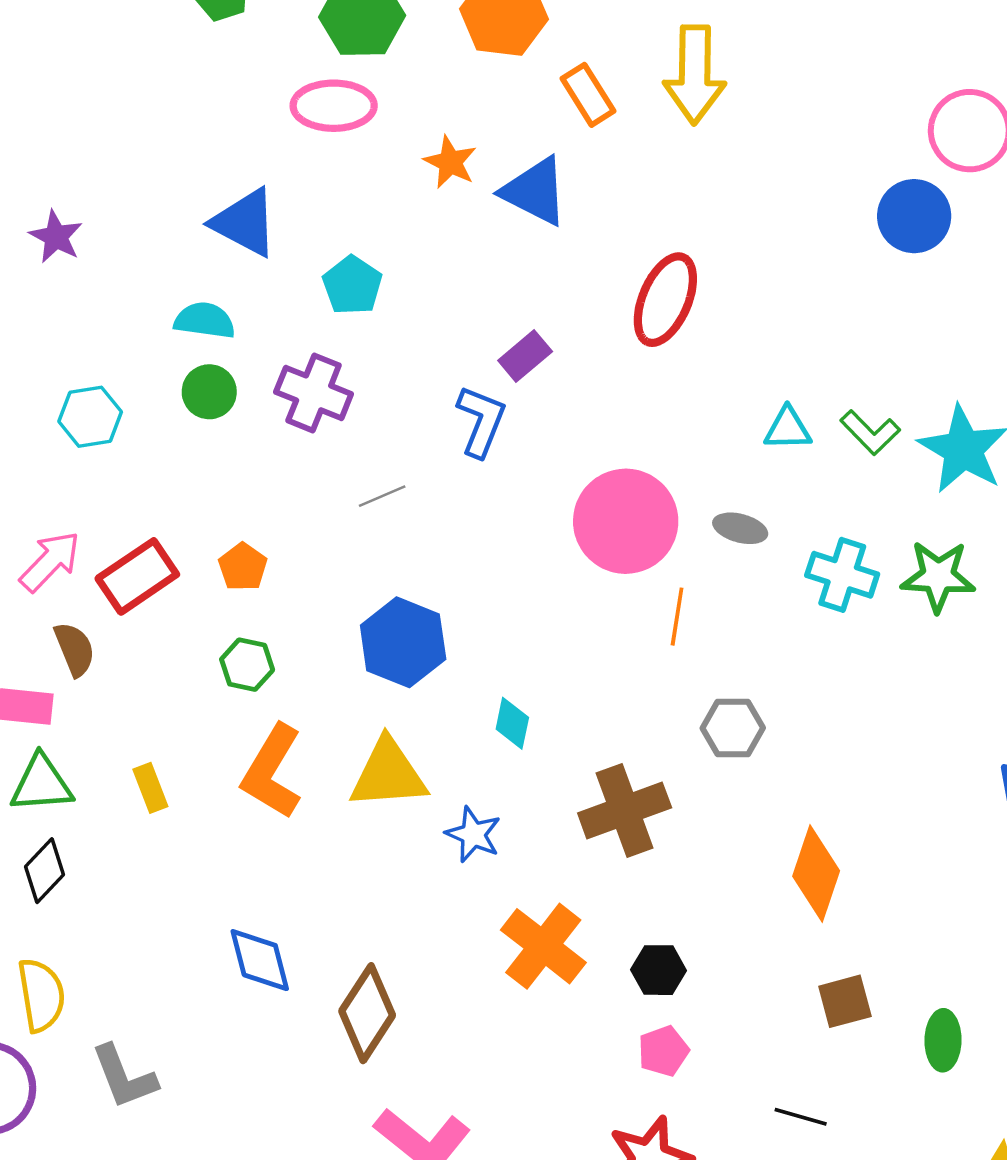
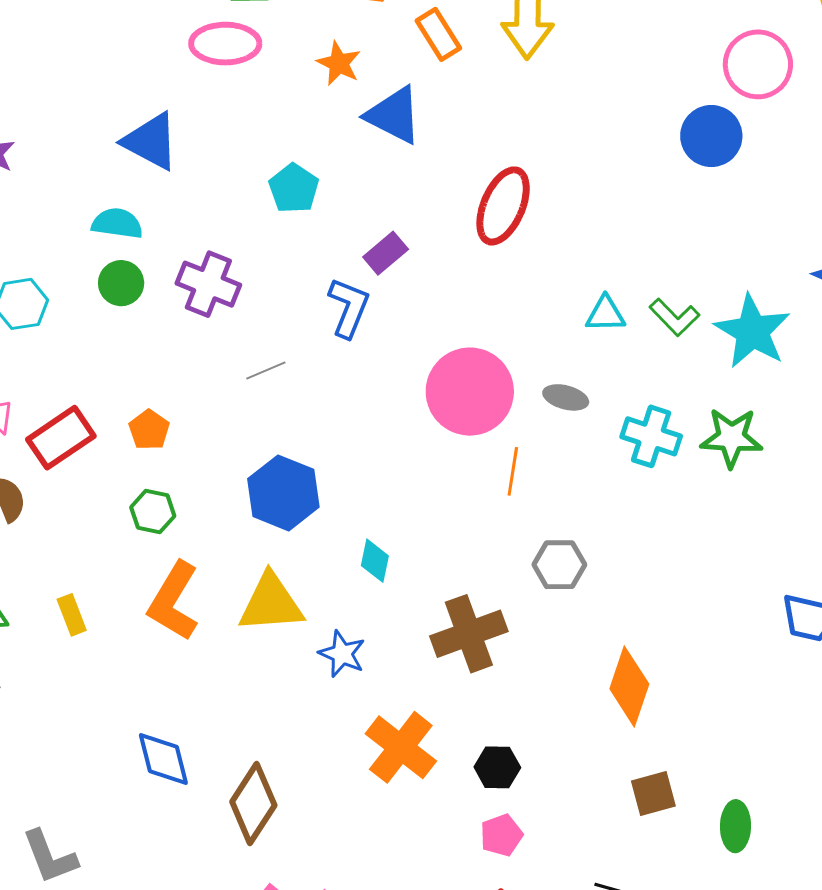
orange star: (450, 162) -> (339, 63), moved
cyan pentagon: (352, 285) -> (294, 188), moved

